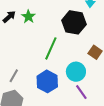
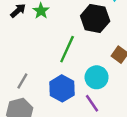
purple line: (81, 92) -> (92, 103), moved

